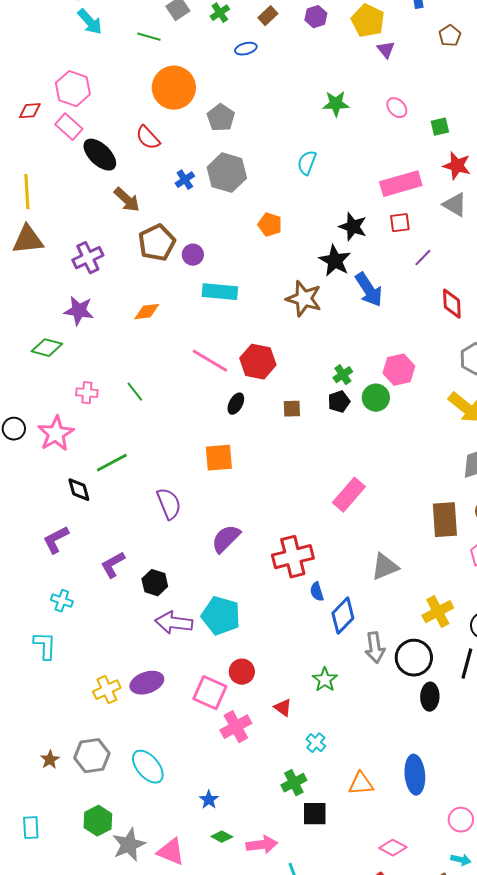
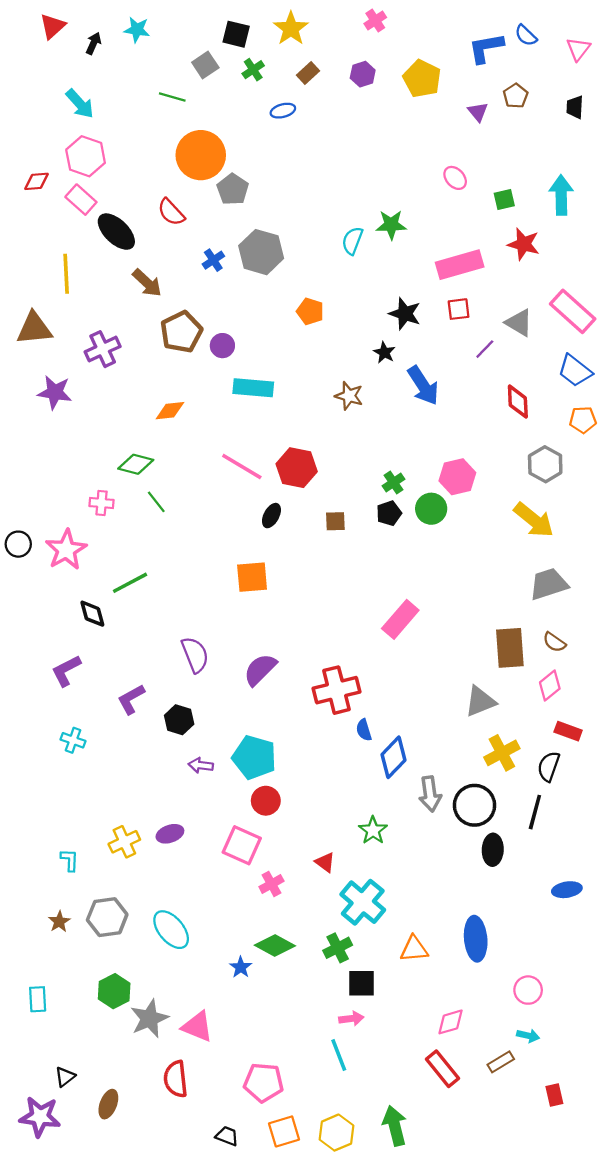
cyan arrow: (90, 22) -> (80, 104), moved
purple triangle: (386, 50) -> (478, 112), moved
green star: (336, 104) -> (391, 225), moved
gray pentagon: (221, 118) -> (233, 189), moved
yellow line: (27, 192) -> (66, 274), moved
gray triangle: (455, 205) -> (519, 323), moved
black star: (335, 261) -> (384, 352), size x0.6
brown star: (304, 299) -> (349, 396), size x0.7
purple star: (79, 311) -> (55, 392), moved
green diamond: (47, 348) -> (136, 464), moved
purple semicircle: (169, 504) -> (195, 655), moved
gray triangle: (385, 567) -> (480, 701), moved
purple arrow: (174, 623) -> (201, 765), size x0.6
cyan L-shape: (45, 646) -> (70, 860), moved, size x0.7
red circle: (242, 672) -> (266, 801), moved
purple ellipse: (147, 683) -> (170, 834), size x0.7
pink cross: (236, 727) -> (271, 884), size x0.7
cyan cross: (316, 743) -> (363, 902), size x2.0
green diamond: (222, 837) -> (275, 946), moved, size x1.6
pink arrow: (262, 845) -> (351, 1019), moved, size x0.7
pink diamond: (393, 848) -> (451, 1022), turned -44

